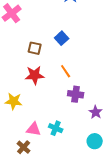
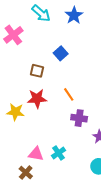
blue square: (62, 38) -> (61, 53), moved
yellow star: (14, 101) -> (15, 112), moved
cyan cross: (56, 128) -> (59, 153), turned 32

